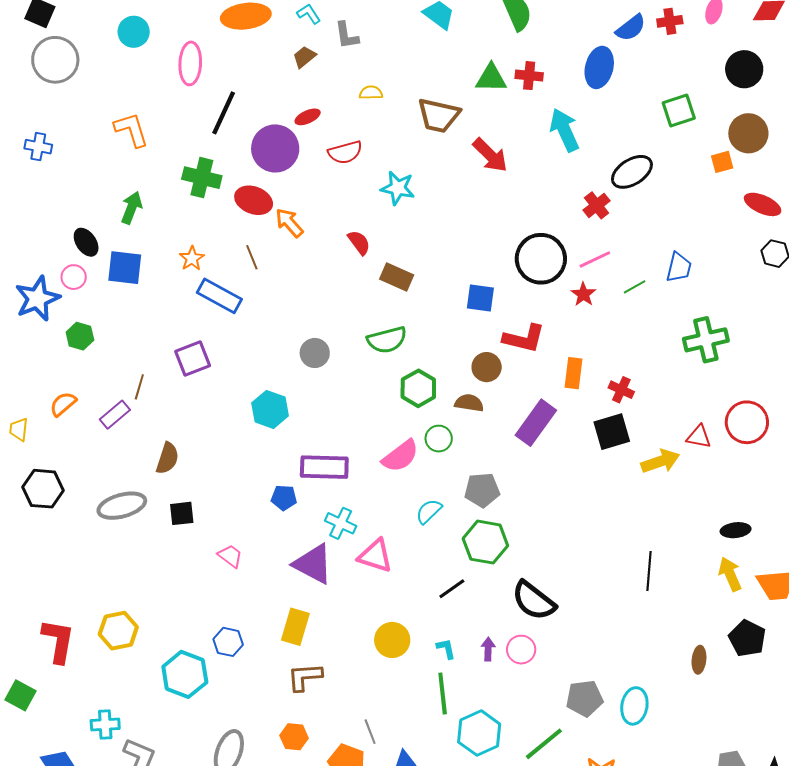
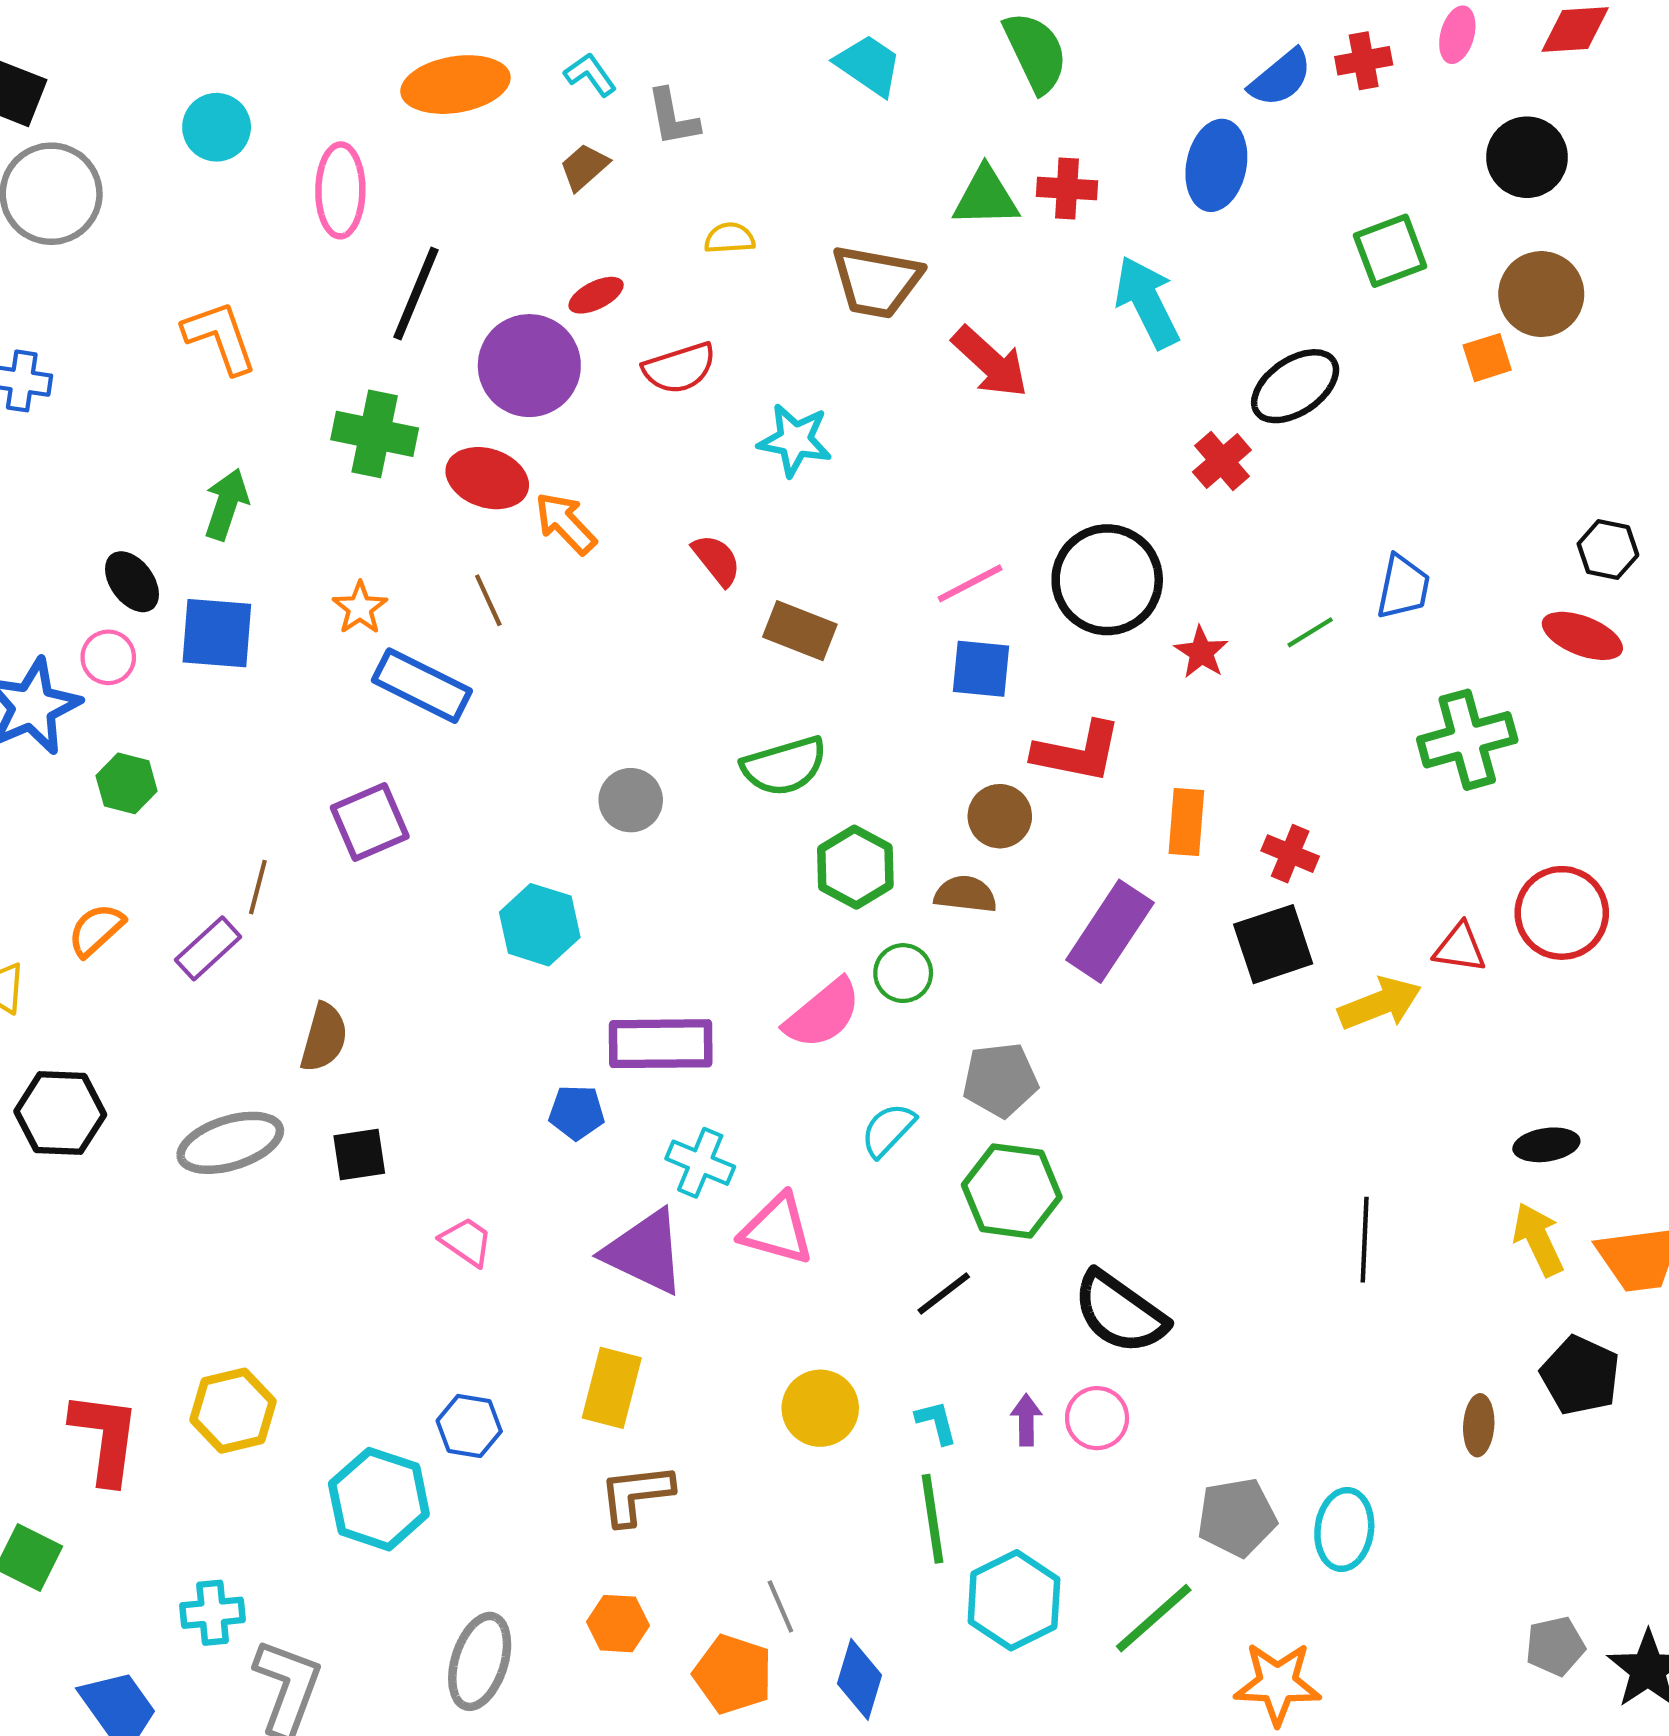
red ellipse: (763, 204) -> (1582, 636), moved
pink line: (595, 259) -> (970, 583), moved

